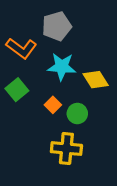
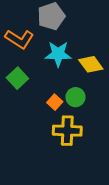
orange square: (53, 105) -> (55, 102), moved

